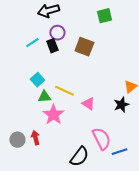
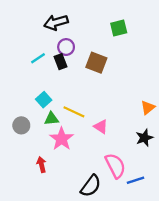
black star: (121, 105) -> (144, 138), moved
gray circle: (17, 140) -> (21, 125), moved

